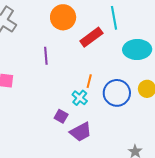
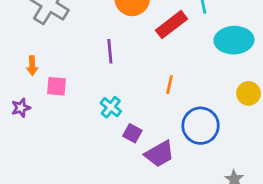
blue circle: (117, 93) -> (201, 126), moved
cyan cross: (80, 98) -> (111, 107), moved

